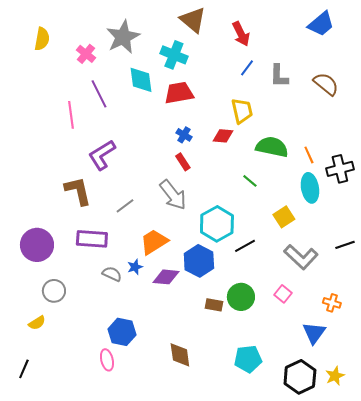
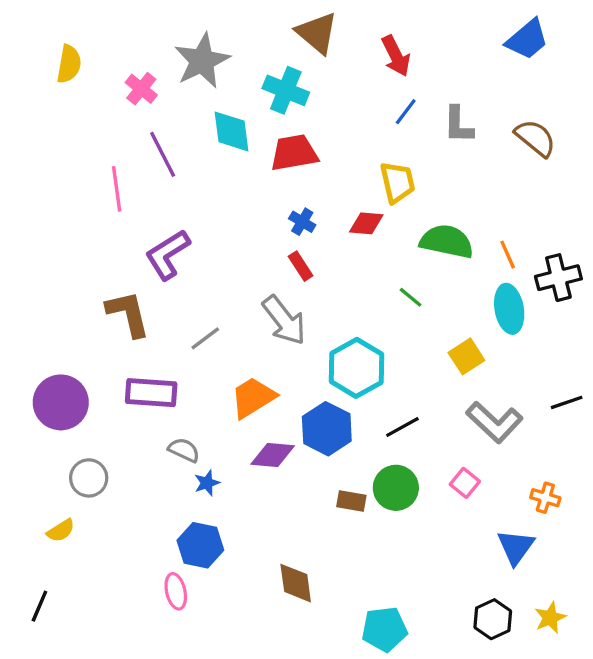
black line: (245, 246) -> (402, 427), moved
blue star: (135, 267) -> (207, 483), moved
cyan pentagon: (248, 359) -> (384, 629), moved
black hexagon: (300, 377) -> (493, 619), size x0.7

